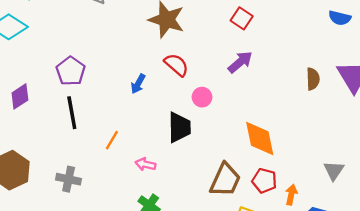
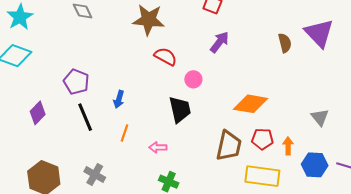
blue arrow: (138, 84) -> (119, 99), moved
orange diamond: (260, 138) -> (251, 104), turned -56
gray cross: (69, 179) -> (95, 175), turned 30

